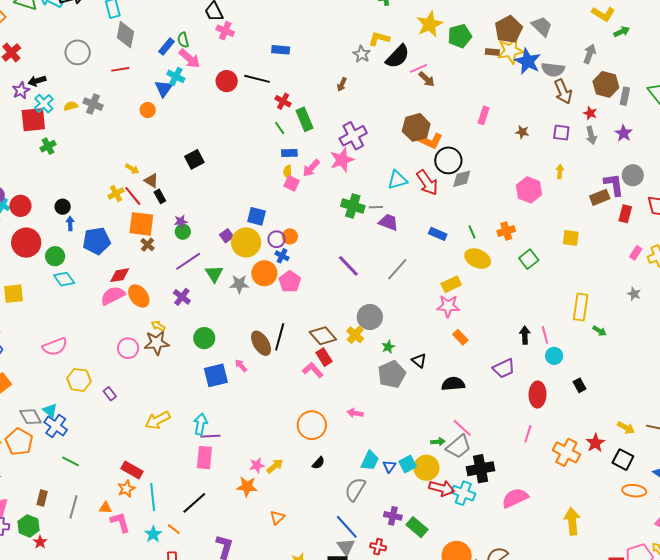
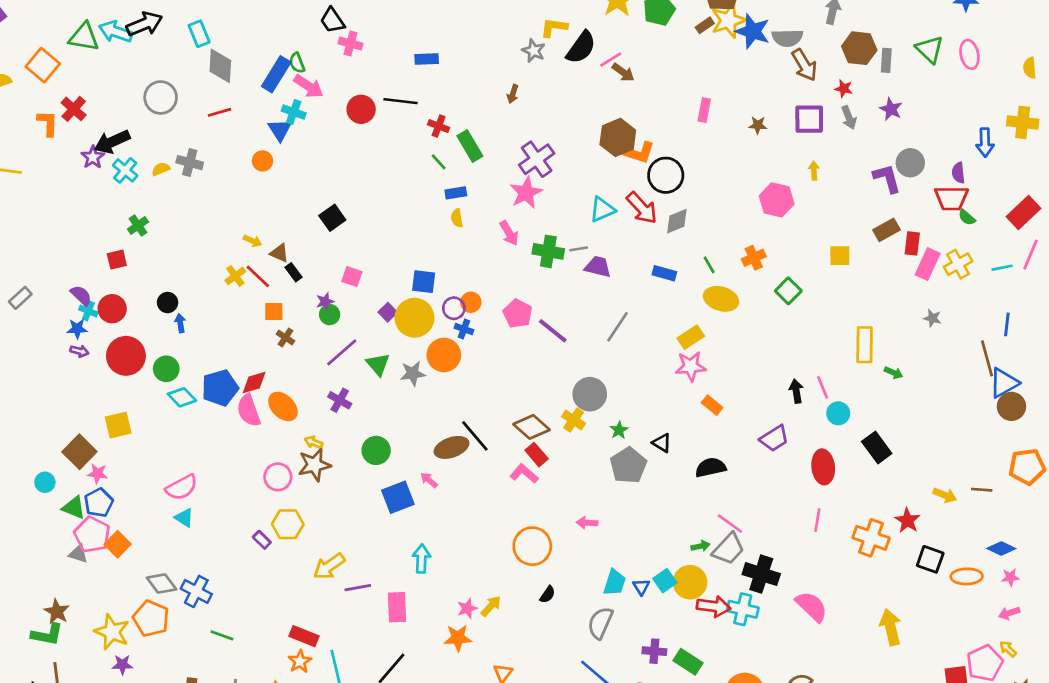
blue rectangle: (167, 46) -> (276, 74), size x1.5
brown rectangle: (492, 52) -> (705, 25), turned -32
black arrow: (37, 81) -> (112, 142), size x1.5
red square: (33, 120) -> (117, 260), moved, size x0.6
purple square: (561, 133) -> (809, 119), size x1.4
pink arrow: (311, 168) -> (509, 233), moved, turned -66
gray diamond: (462, 179) -> (677, 221), moved
pink square: (292, 183) -> (352, 277), moved
brown rectangle: (600, 197) -> (886, 230), moved
red rectangle: (625, 214) -> (912, 243), moved
orange square: (141, 224) -> (274, 311), size x0.6
blue pentagon: (97, 241) -> (220, 388), moved
pink rectangle: (636, 253) -> (928, 264), size x1.6
pink pentagon: (290, 282) -> (518, 314), moved
pink semicircle: (113, 296) -> (249, 411), turned -75
black line: (280, 337) -> (475, 436), turned -48
brown ellipse: (261, 343) -> (451, 447), turned -70
yellow hexagon: (79, 380) -> (288, 524), moved
black rectangle: (580, 385) -> (877, 448), size x1.6
cyan triangle: (50, 410) -> (184, 518), moved
cyan arrow: (200, 424) -> (422, 559), moved
purple line: (210, 436) -> (358, 588), moved
black square: (623, 460) -> (930, 559), moved
black cross: (481, 469) -> (761, 574), turned 36
pink semicircle: (515, 498) -> (812, 606), turned 76

